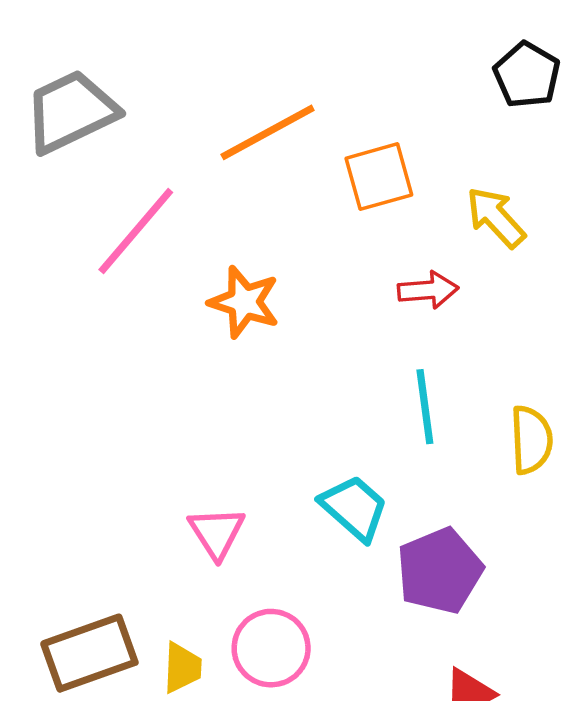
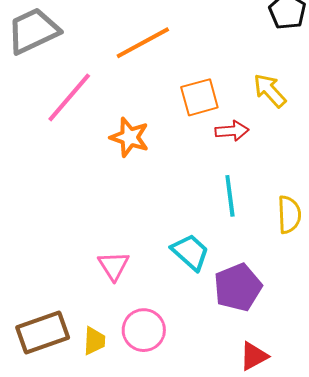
orange square: (379, 177) -> (199, 97), moved

